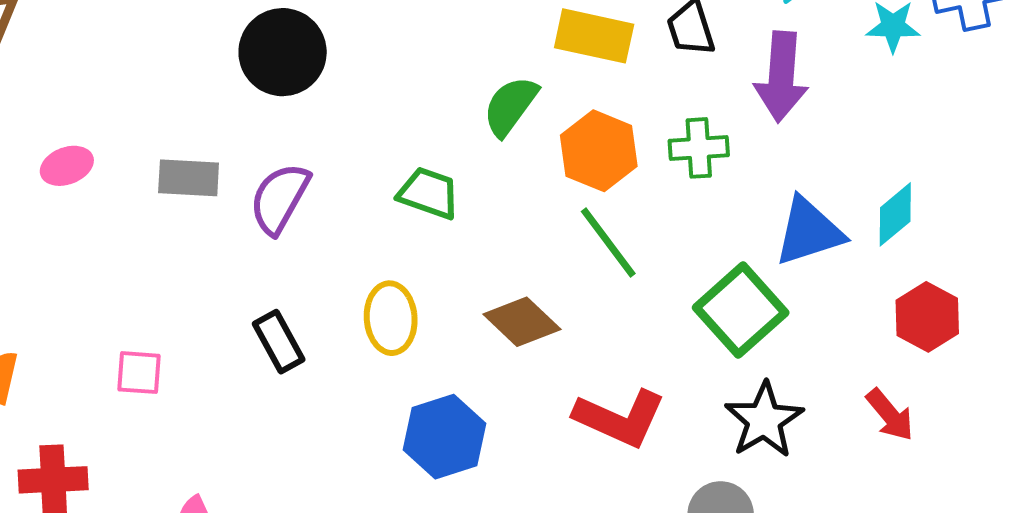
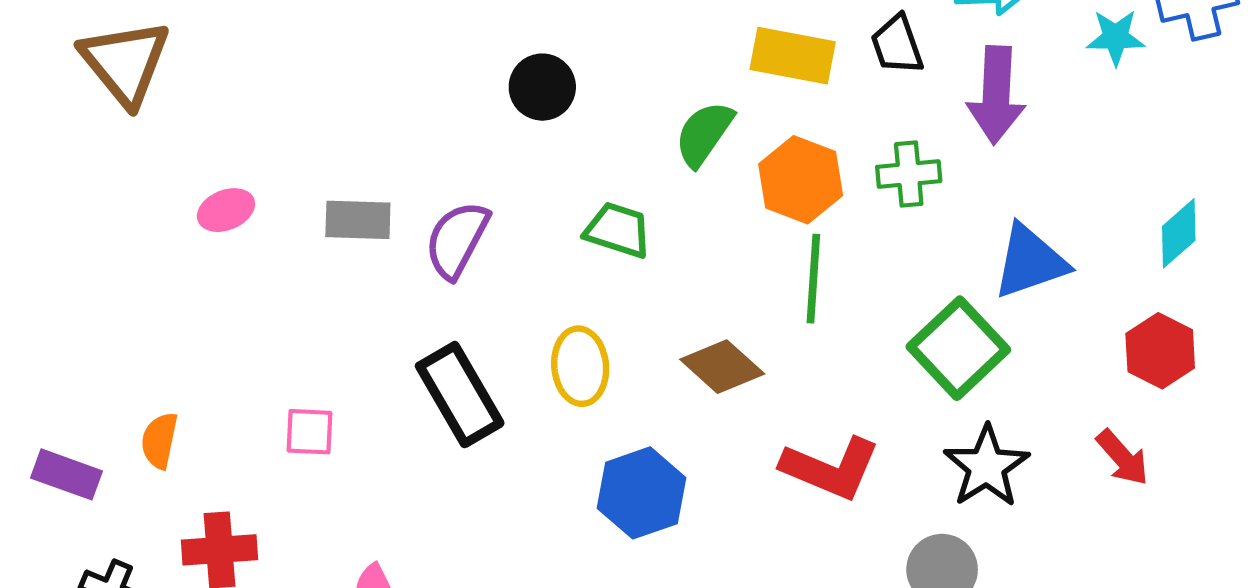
black circle: (283, 52) -> (542, 87), moved, size x0.7
cyan diamond: (895, 214) -> (1179, 233), moved
green line: (608, 242) -> (813, 279), turned 42
black rectangle: (279, 342) -> (460, 395), size x1.5

